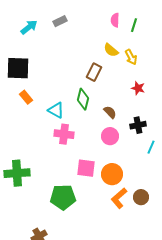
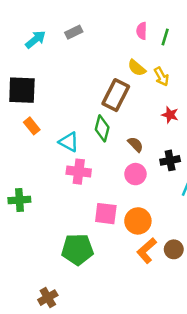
brown rectangle: (94, 72) -> (116, 95), size x1.4
green cross: (17, 173) -> (19, 200), moved, size x0.7

